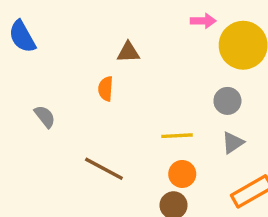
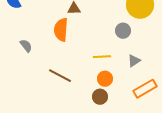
orange semicircle: (106, 89) -> (61, 30), size x1.6
gray circle: (227, 101) -> (123, 31), moved

